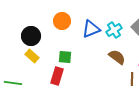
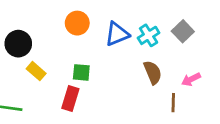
black circle: (31, 36) -> (18, 44), moved
brown semicircle: (117, 57) -> (153, 72), turned 30

